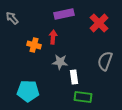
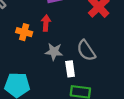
gray semicircle: (105, 61) -> (86, 51), moved, turned -54

